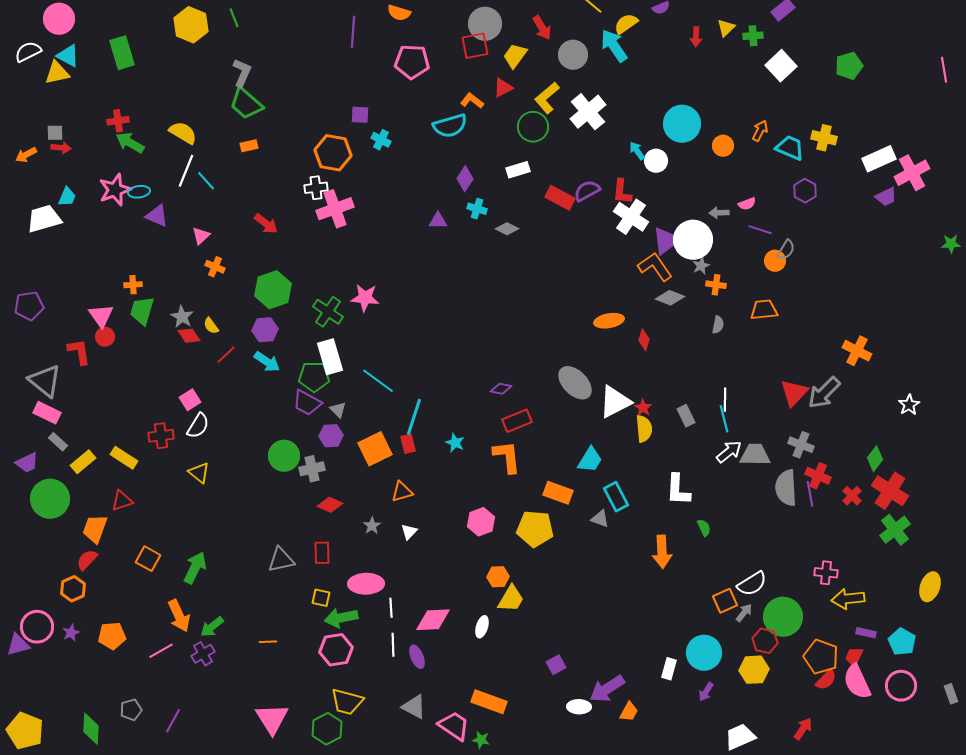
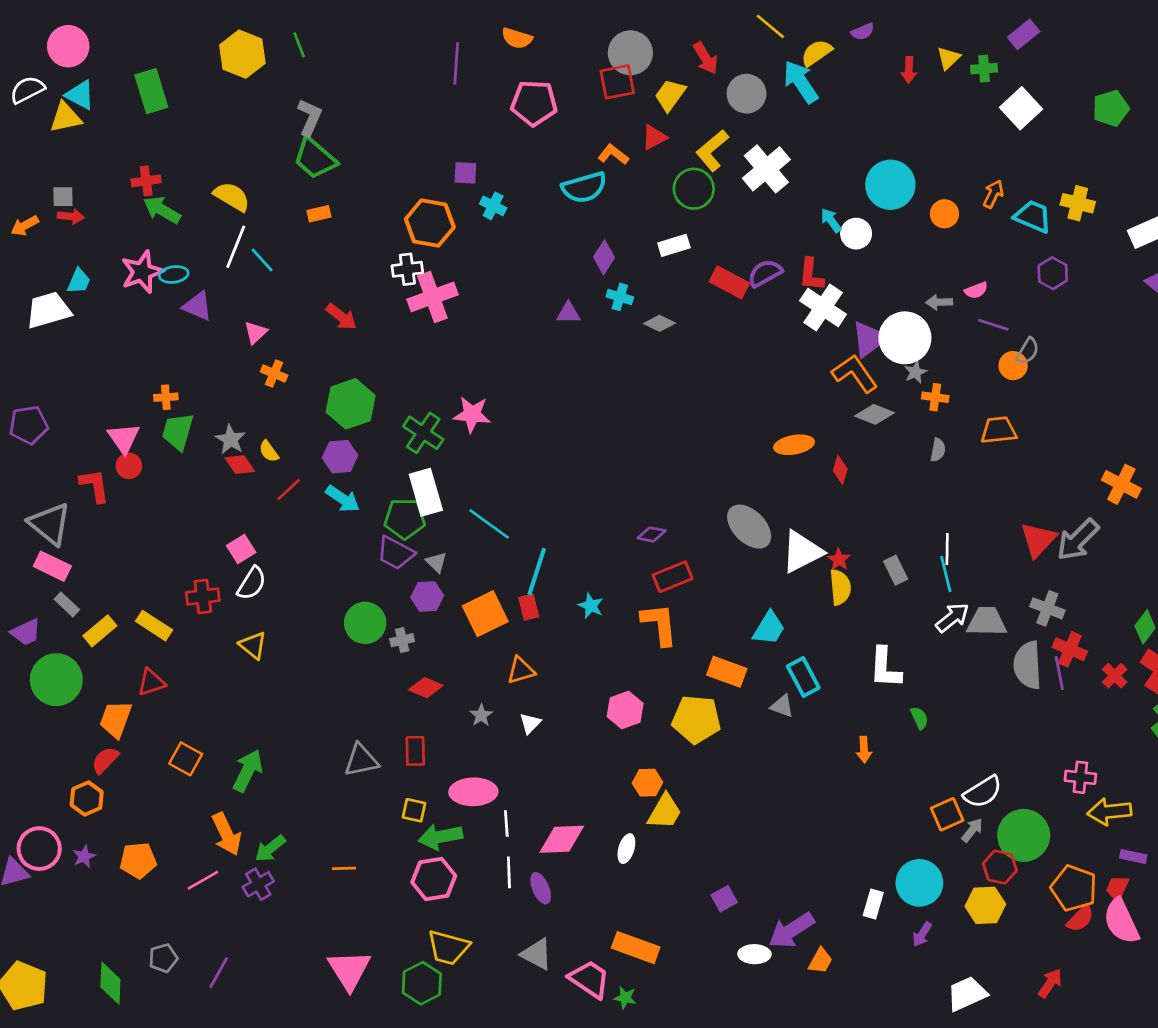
gray cross: (312, 469) -> (402, 640), size x0.7
orange arrow: (662, 552) -> (864, 750), size x0.6

